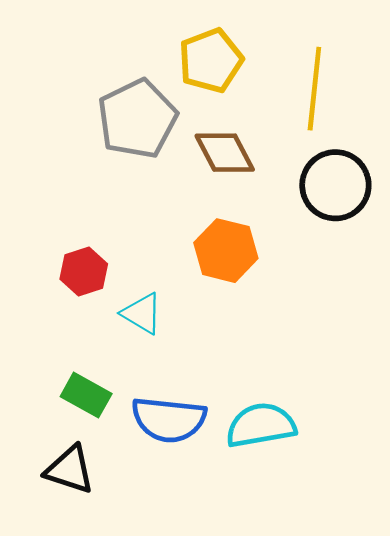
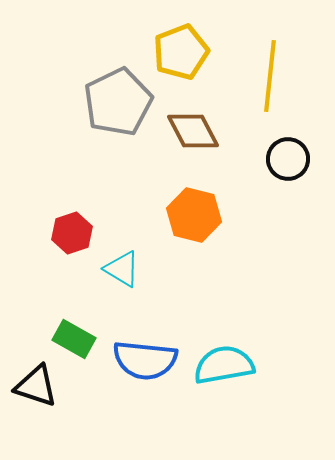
black circle: (335, 185) -> (288, 159), size x0.7
black triangle: (70, 470) -> (36, 386), moved

